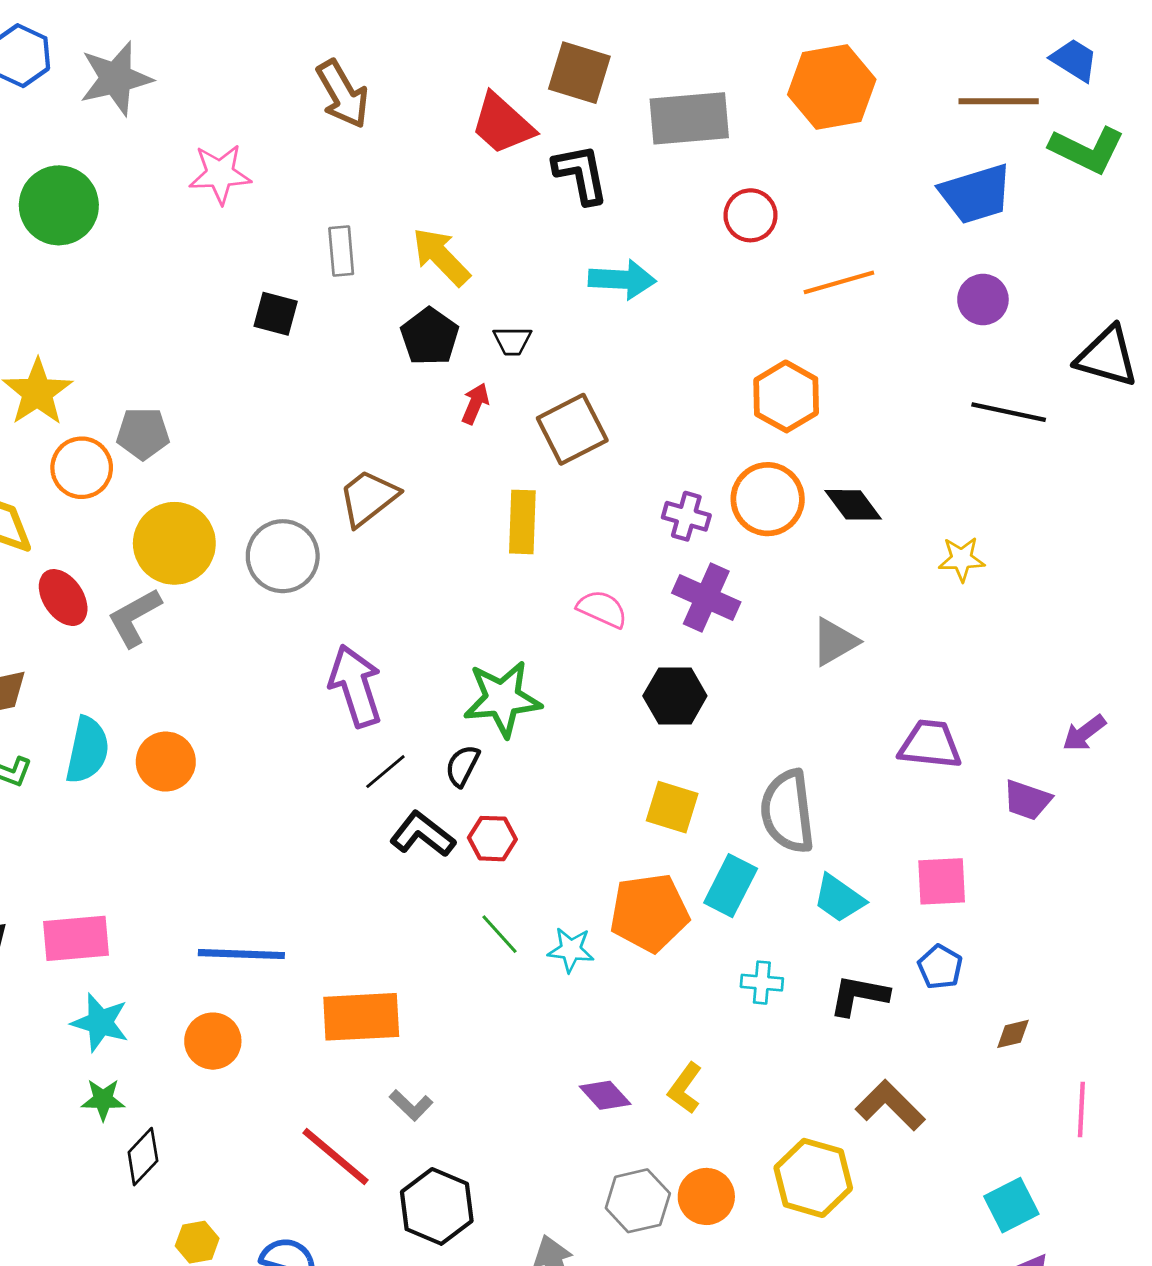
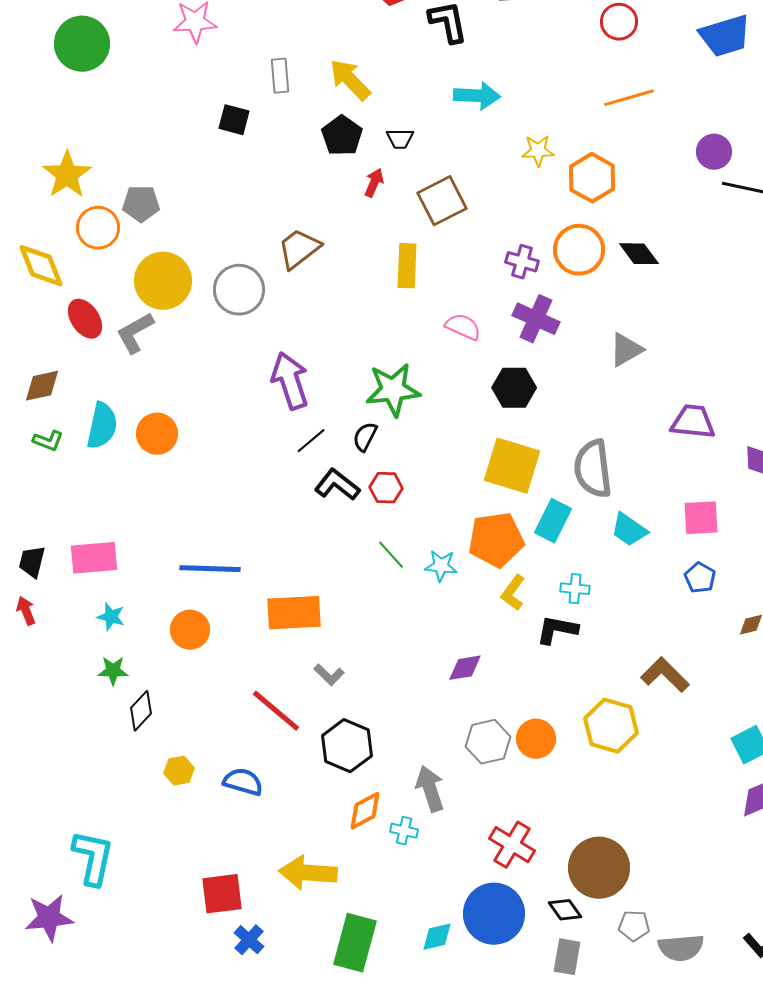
red circle: (750, 215) -> (619, 22), moved
purple circle: (983, 299) -> (714, 152), moved
yellow star: (962, 559) -> (538, 151), moved
yellow square: (672, 807) -> (512, 466), size x1.5
black L-shape: (859, 995) -> (557, 630), moved
cyan star: (100, 1023) -> (111, 617), size x0.7
yellow L-shape: (685, 1088) -> (513, 593), moved
purple diamond: (605, 1095) -> (465, 668), turned -57

